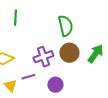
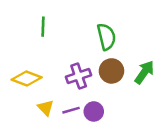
purple line: (28, 77) -> (71, 110), moved
yellow triangle: (10, 86) -> (46, 108), moved

